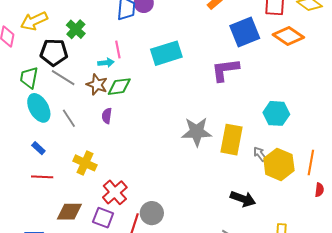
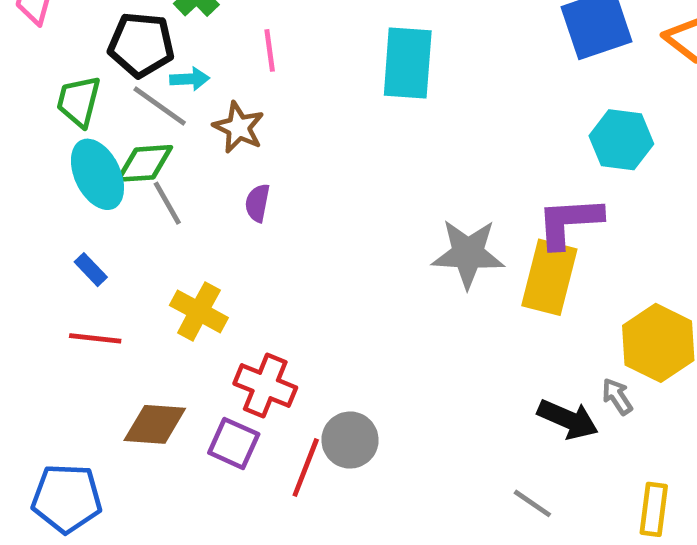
pink line: (118, 50) -> (270, 50), moved
cyan rectangle: (166, 53) -> (408, 63), turned -72
cyan arrow: (106, 63) -> (190, 79), moved
purple L-shape: (225, 70) -> (569, 222), moved
green diamond: (119, 87) -> (145, 163), moved
cyan hexagon: (276, 113) -> (621, 140), moved
gray arrow: (260, 154) -> (617, 396), moved
red cross: (115, 192) -> (265, 386), turned -30

